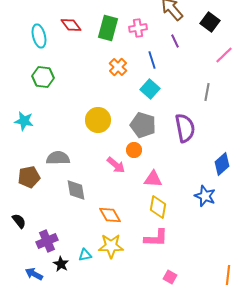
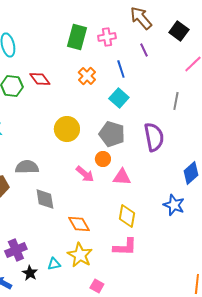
red diamond: (71, 25) -> (40, 79), moved
pink triangle: (153, 179) -> (122, 177), moved
yellow star: (111, 246) -> (80, 255), turned 30
pink square: (170, 277) -> (97, 286), moved

